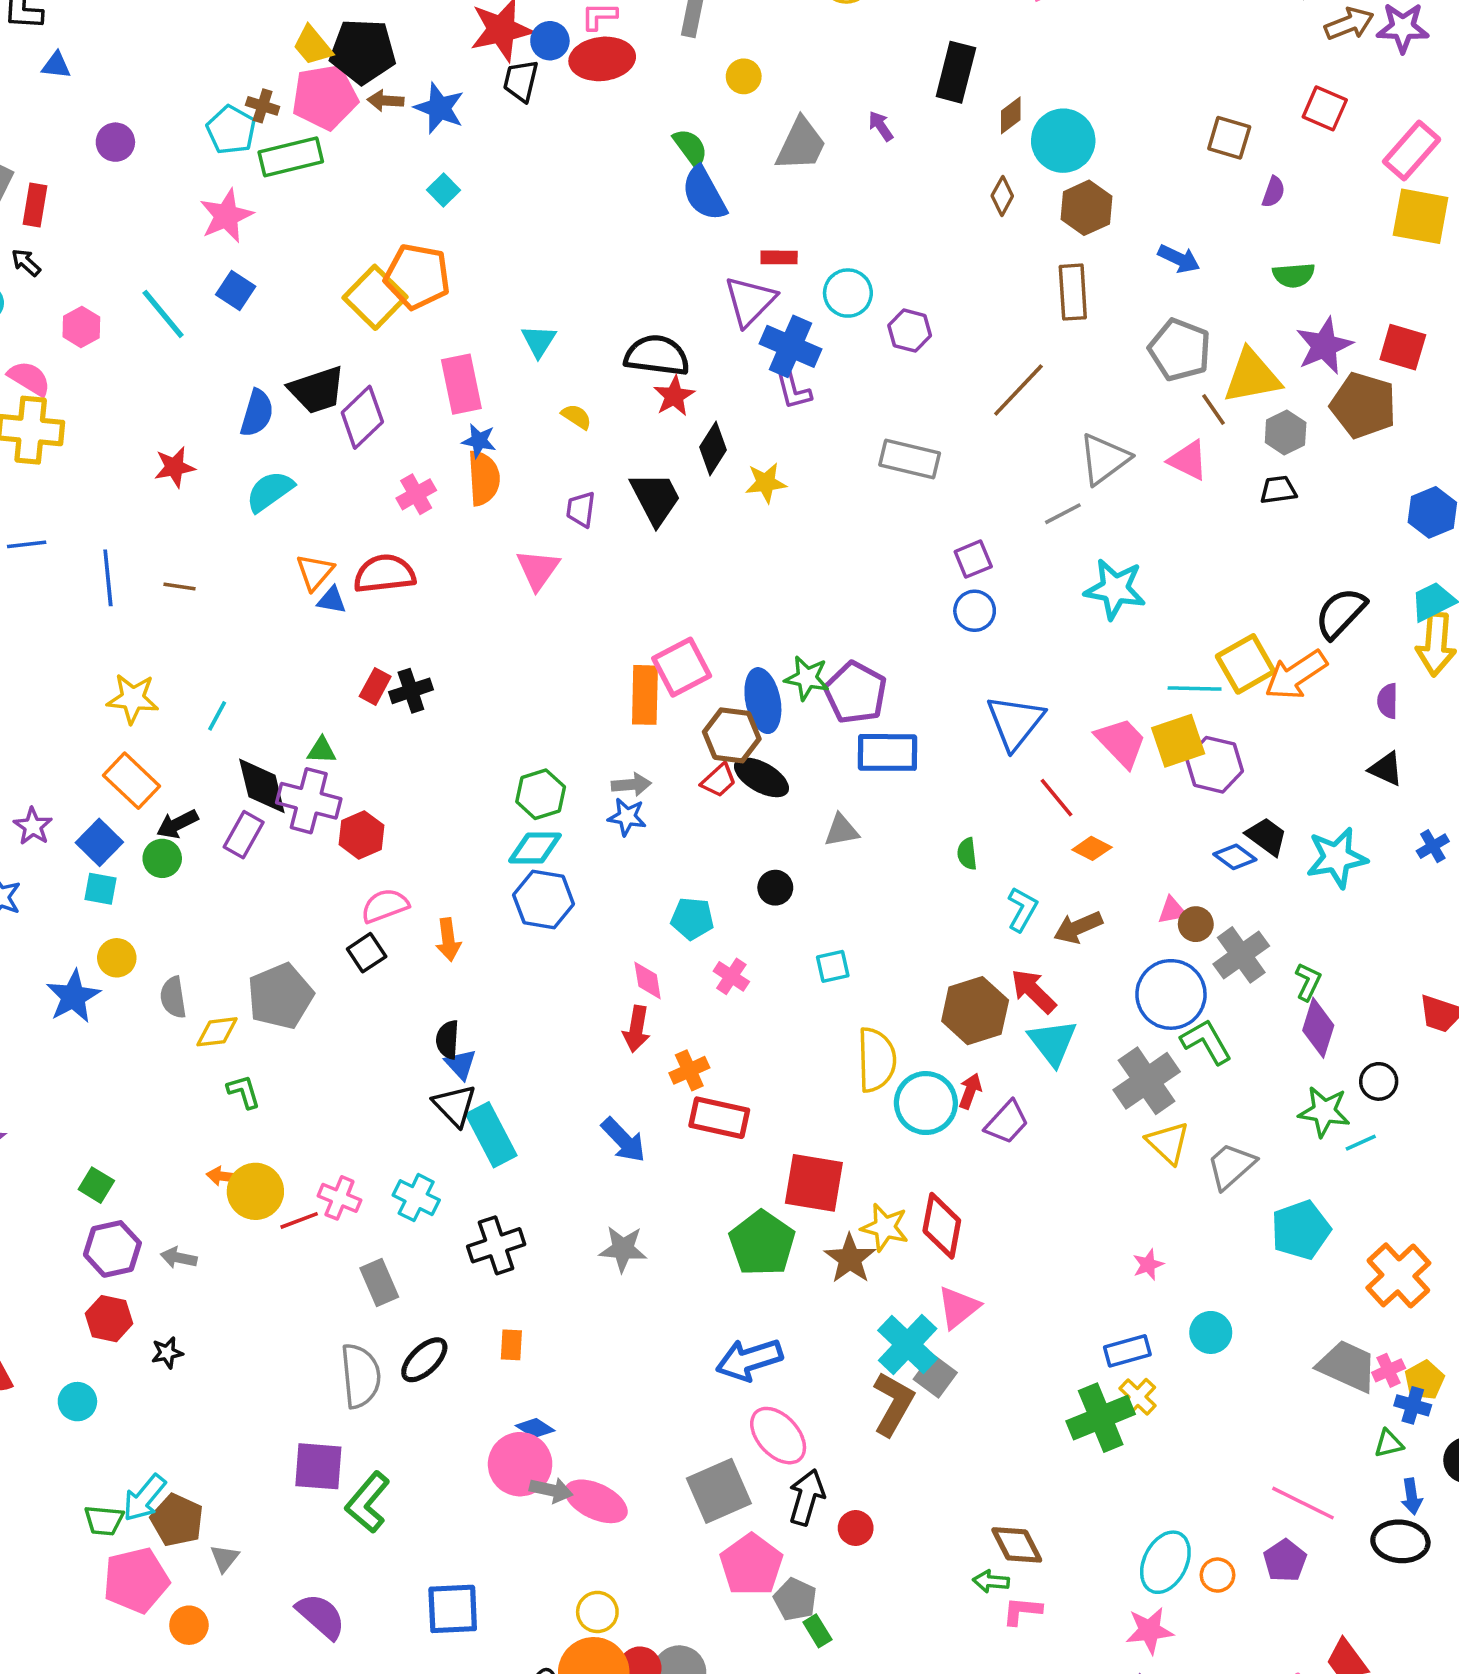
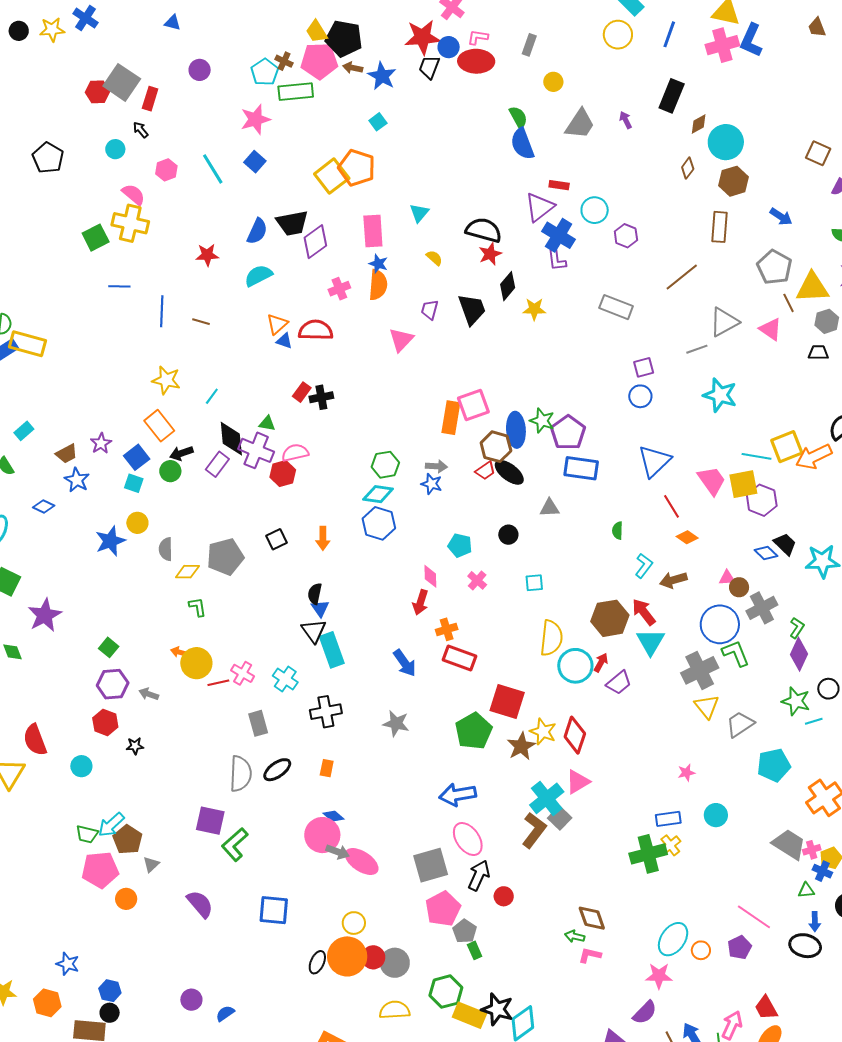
pink semicircle: (385, 906) -> (295, 453), moved

